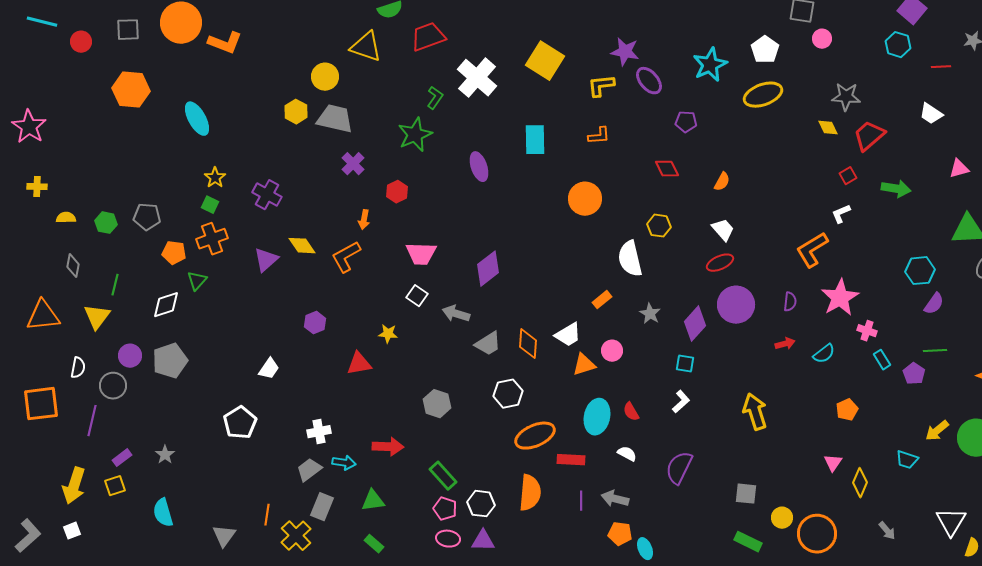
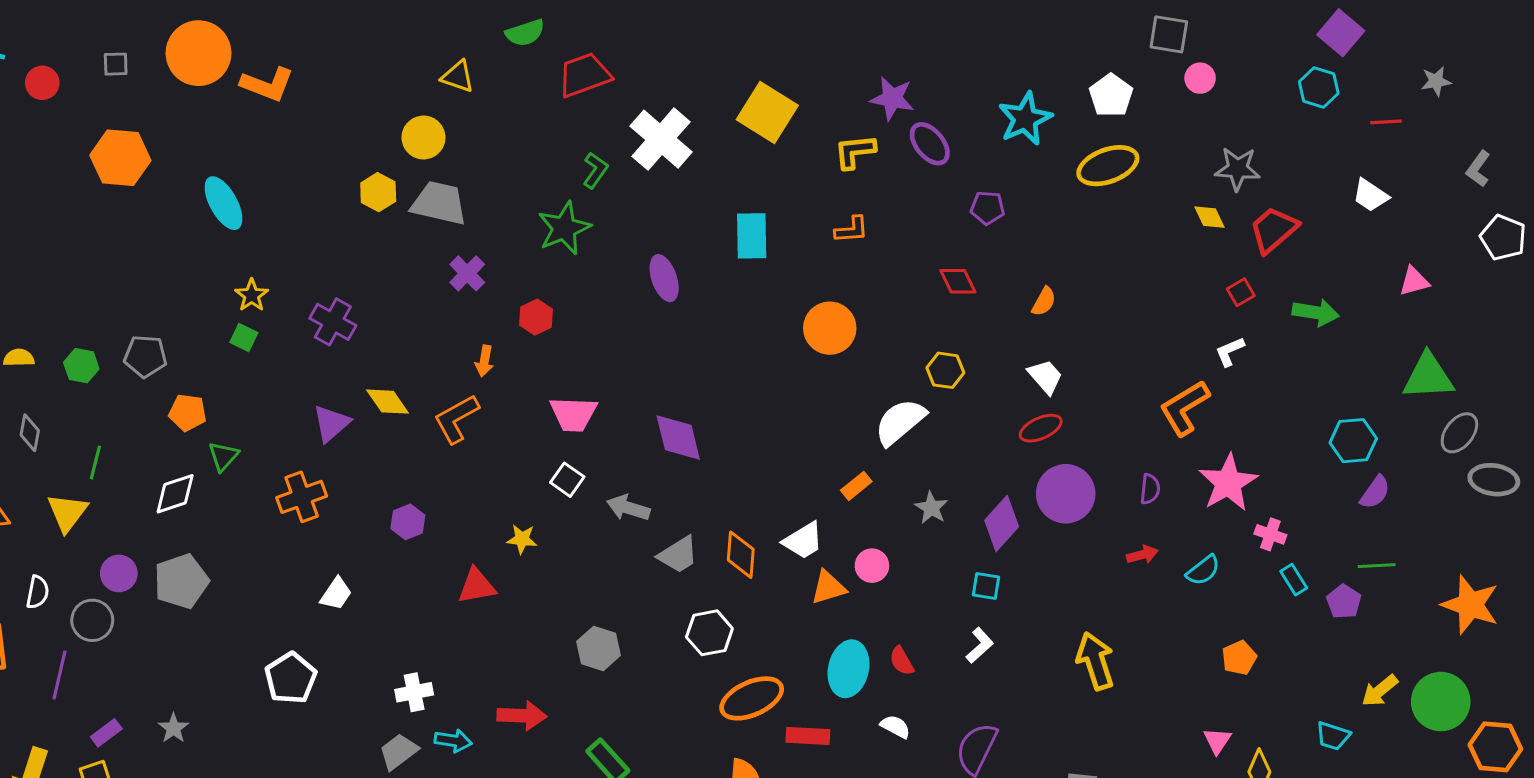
gray square: (128, 30) -> (116, 64), size x0.7
yellow triangle: (366, 47) -> (458, 77), moved, size x0.7
orange cross: (212, 239) -> (302, 497), moved
white semicircle: (630, 259) -> (900, 422), turned 63
purple diamond: (488, 269) -> (678, 438), turned -66

